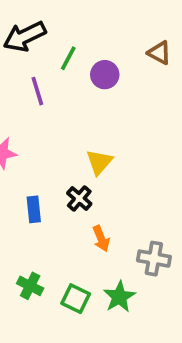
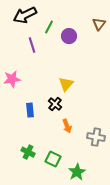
brown triangle: (159, 53) -> (99, 24), turned 40
green star: (119, 297) -> (77, 172), moved

